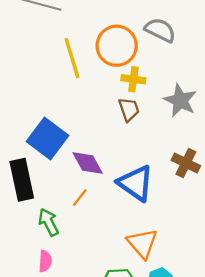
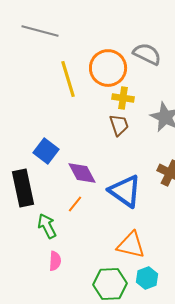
blue square: (47, 138) -> (46, 151), size x0.7
orange triangle: (142, 243) -> (131, 245), turned -36
pink semicircle: (45, 261) -> (55, 261), moved

